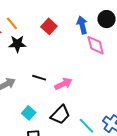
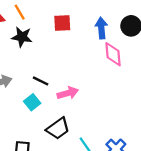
red square: (49, 26) -> (62, 23), turned 35
cyan square: (29, 113) -> (32, 102), moved

